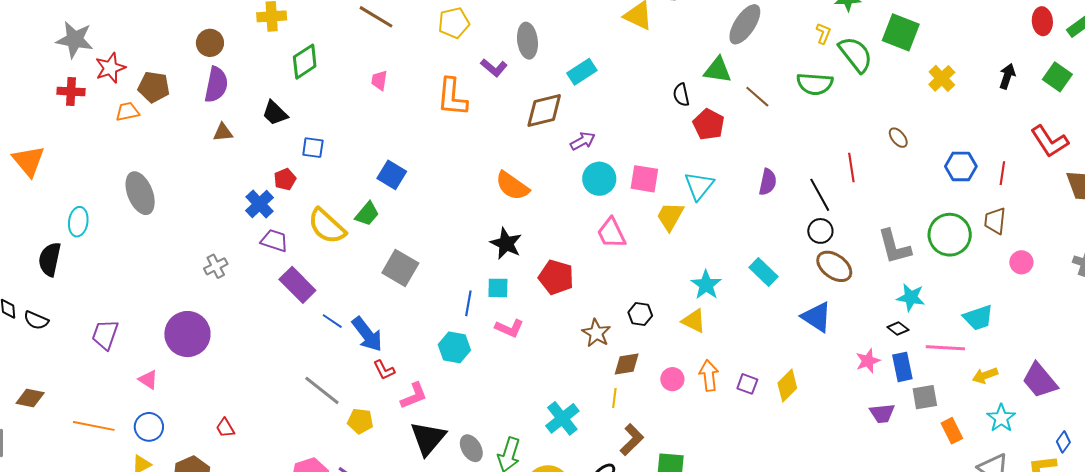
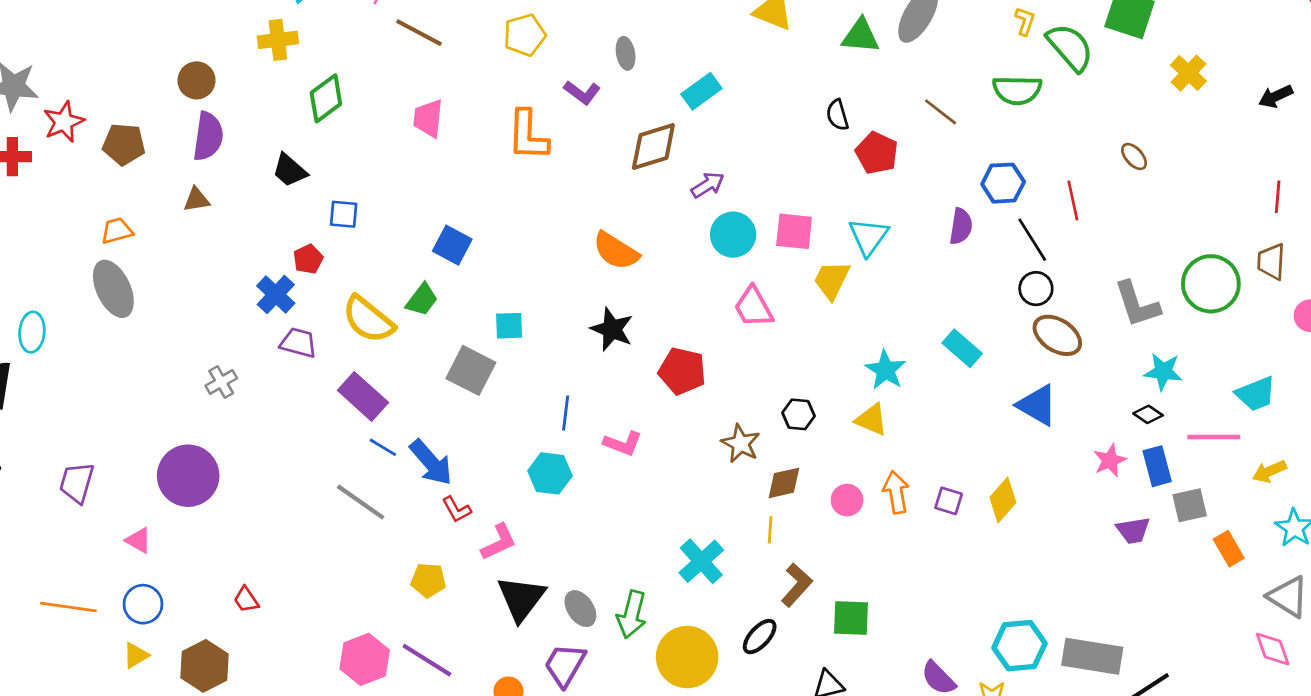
gray ellipse: (527, 41) -> (626, 53), size x0.7
green triangle: (718, 70) -> (861, 36), moved
black arrow: (1007, 76) -> (1276, 96), moved, turned -130
pink trapezoid: (379, 80) -> (428, 118), size x1.4
orange trapezoid: (127, 112) -> (117, 231), moved
brown triangle: (223, 132) -> (196, 200), moved
blue hexagon: (961, 166) -> (1003, 183), moved
purple rectangle: (297, 285) -> (363, 396), moved
cyan square: (498, 288) -> (509, 326), moved
gray line: (322, 390) -> (361, 502), moved

